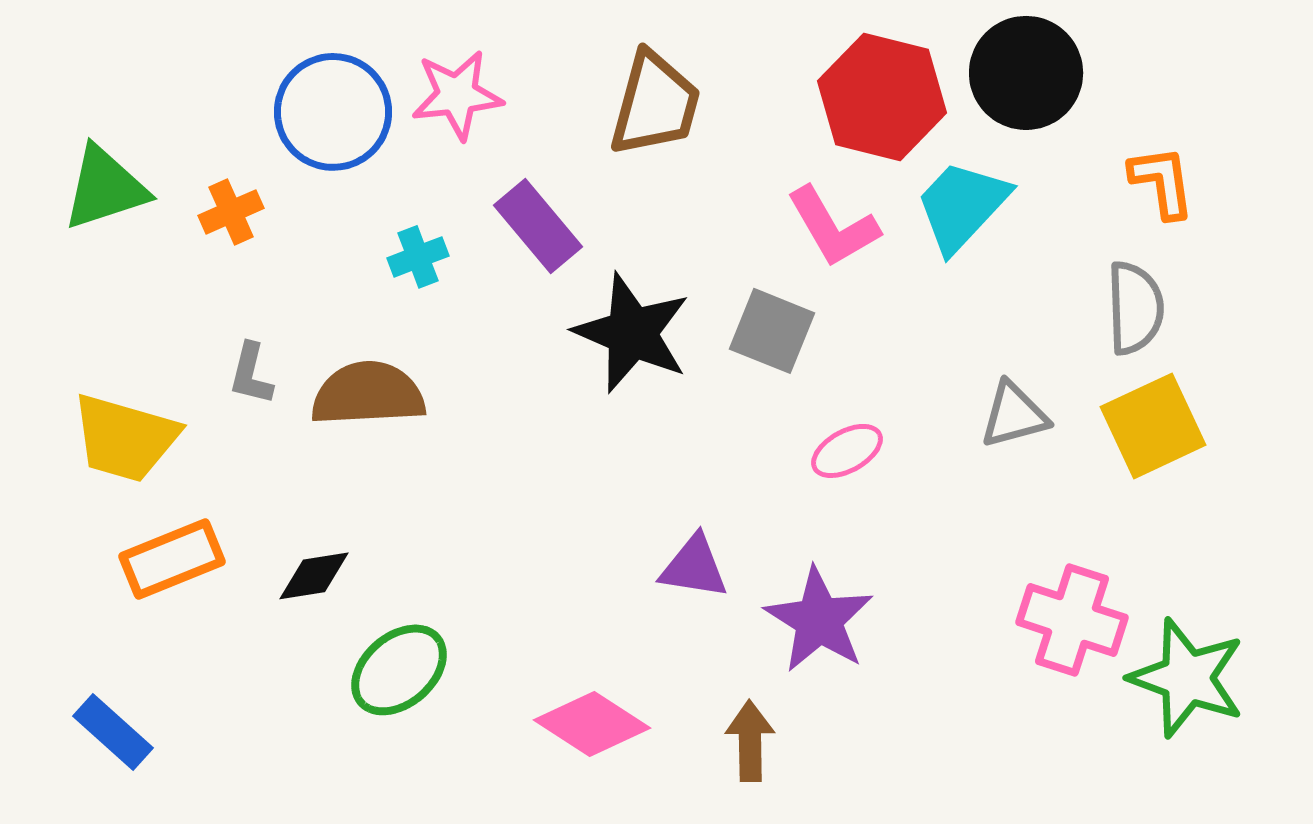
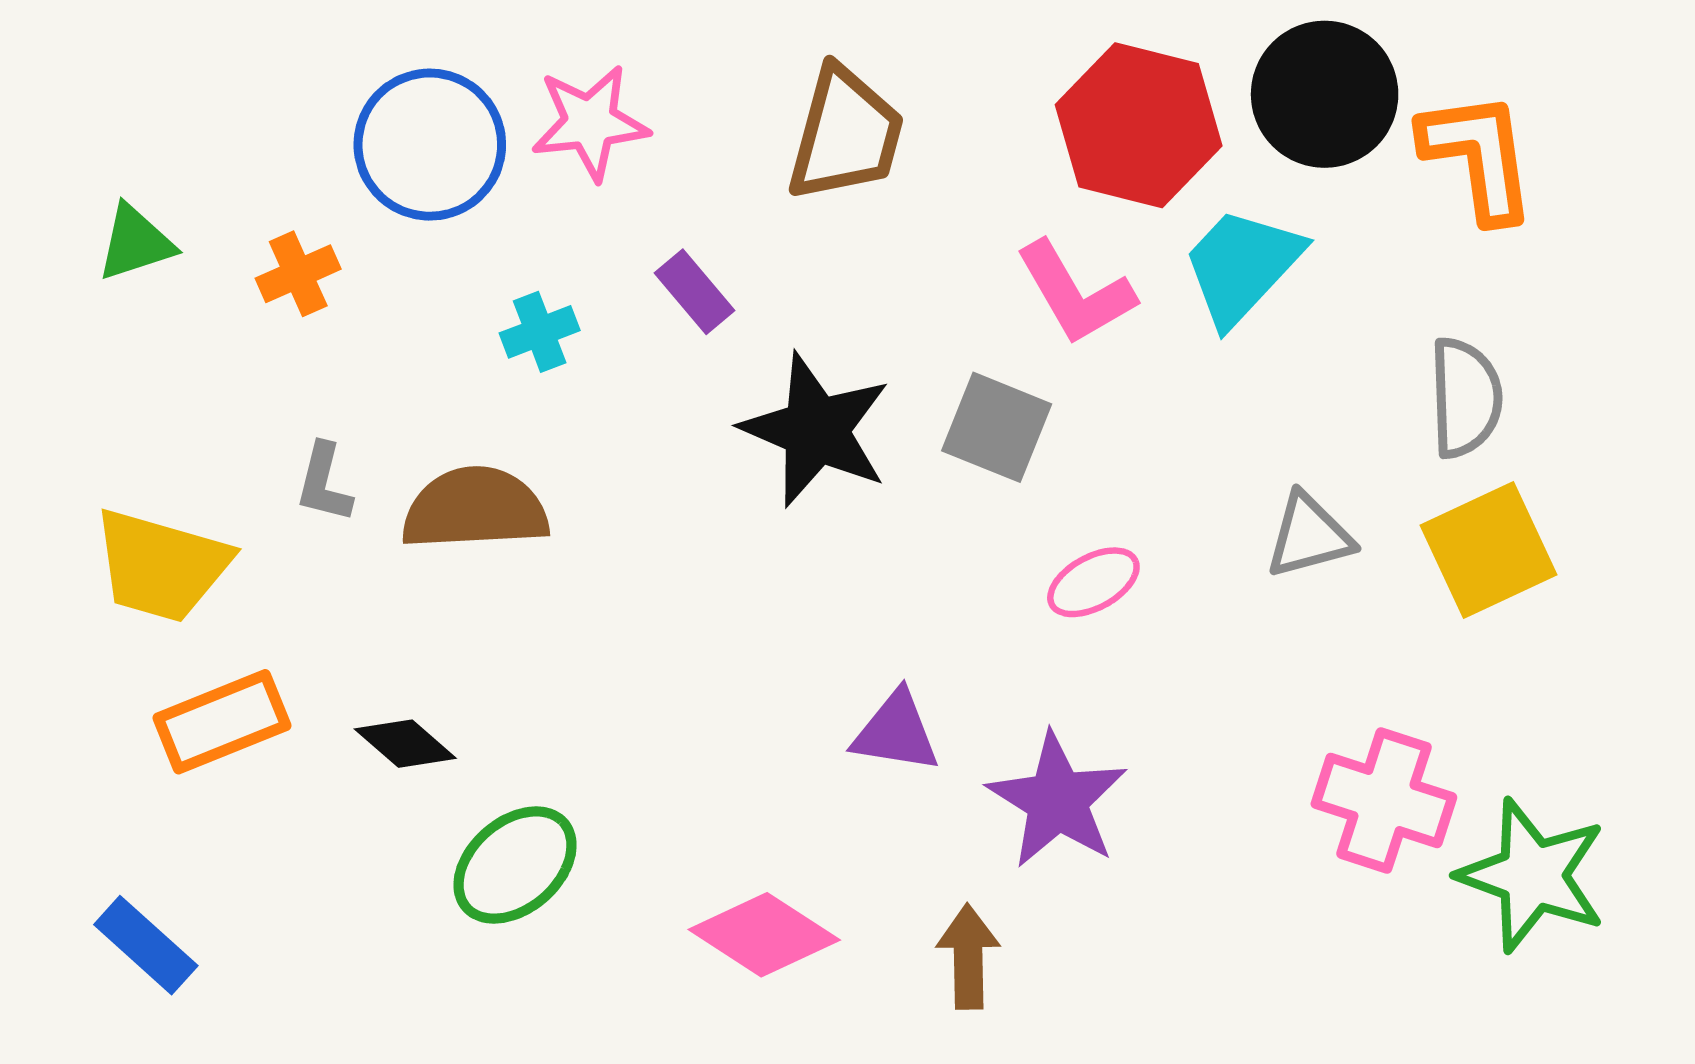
orange L-shape: (1162, 182) -> (1478, 156), moved, size x1.4
green triangle: (105, 188) -> (135, 243), size x0.7
purple rectangle: (538, 226) -> (695, 292), size x0.7
black diamond: (314, 576) -> (405, 744), turned 50

